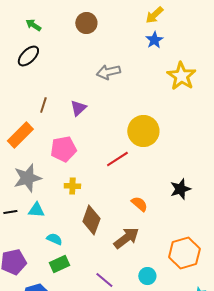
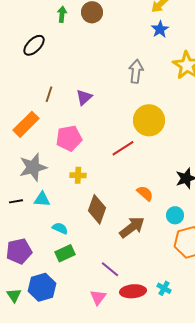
green arrow: (33, 25) -> (62, 14), moved, turned 63
gray arrow: (108, 72) -> (136, 71), moved, turned 110
cyan circle: (147, 276) -> (175, 215), moved

